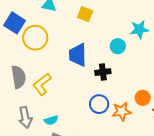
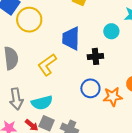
yellow L-shape: (42, 84) -> (47, 65), moved
cyan semicircle: (51, 120) -> (42, 103), size x1.5

